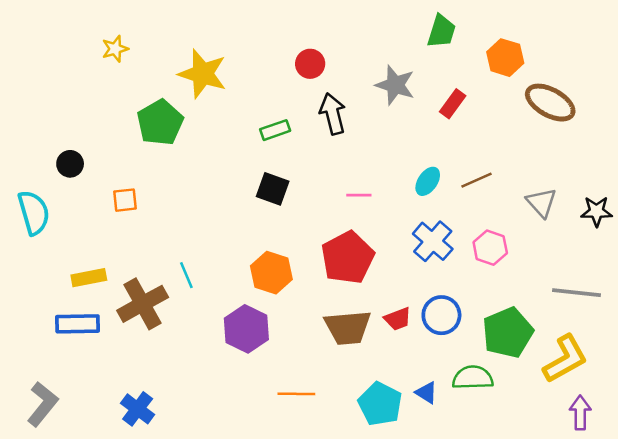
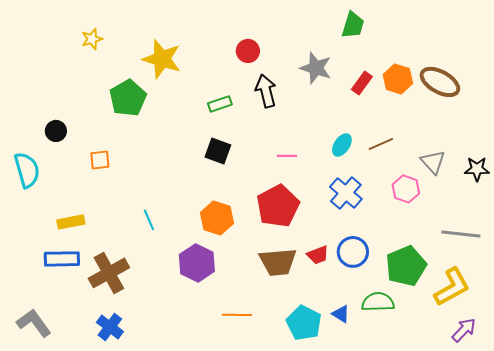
orange hexagon: (505, 58) -> (398, 79), moved
pink hexagon: (490, 248) -> (406, 189), moved
brown cross: (143, 304) -> (109, 273), moved
gray L-shape: (43, 404) -> (34, 323), turned -75
purple arrow: (580, 413) -> (464, 330), turned 44

